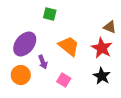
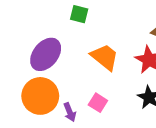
purple arrow: (43, 62) -> (70, 112), moved
orange circle: (21, 75) -> (40, 96), size x1.4

